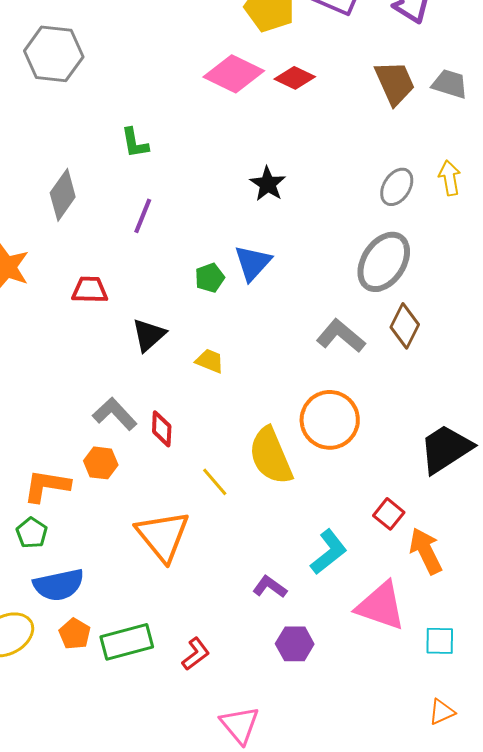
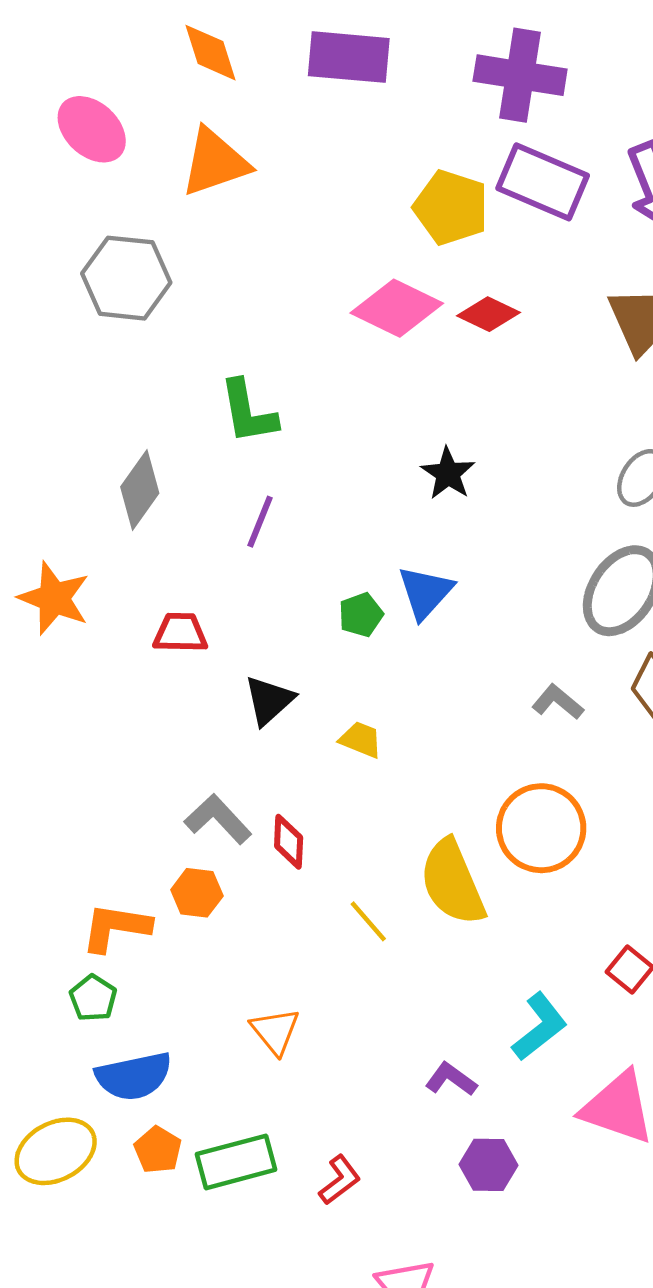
green L-shape: (135, 143) -> (248, 412), size x1.4
gray L-shape: (341, 336) -> (558, 702), size x0.7
orange triangle: (163, 536) -> (275, 1031), moved, size x0.6

